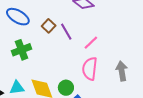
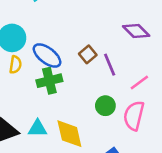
blue ellipse: (18, 17) -> (47, 55), moved
green circle: (66, 88) -> (105, 106), moved

